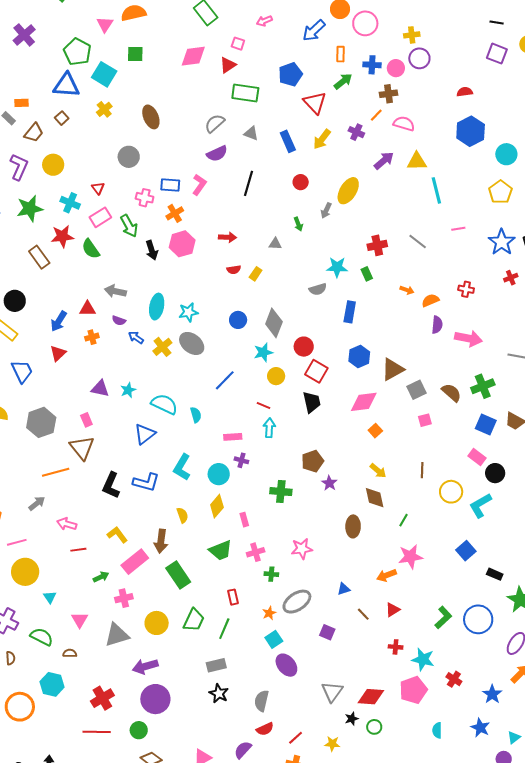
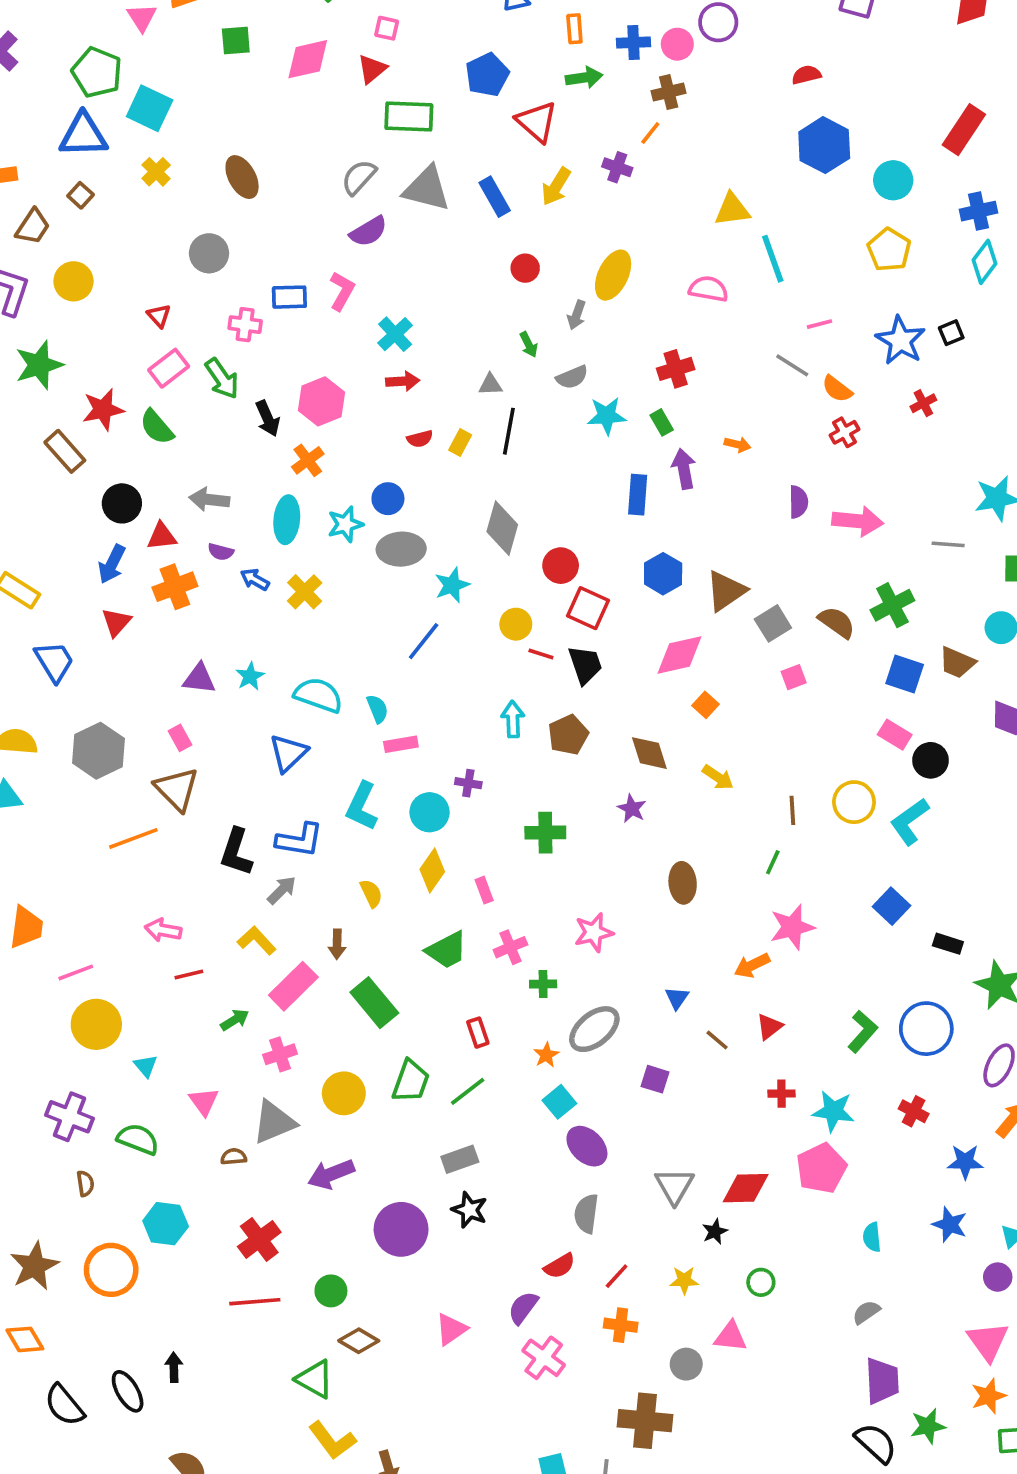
green square: (135, 54) -> (236, 41), moved
green arrow: (343, 81) -> (584, 78), turned 36
pink semicircle: (404, 124) -> (708, 289), moved
gray triangle: (251, 133) -> (427, 189), size x1.8
purple arrow: (384, 161) -> (684, 469), moved, turned -55
black line: (248, 183) -> (509, 431), moved
cyan cross: (70, 203) -> (395, 334), moved, turned 30
orange cross: (175, 213) -> (308, 460), moved
gray line: (418, 242) -> (792, 365), moved
gray semicircle: (318, 289) -> (572, 377), moved
red cross: (466, 289) -> (844, 432), turned -35
orange semicircle: (430, 300) -> (837, 389), moved, turned -114
black circle: (15, 301) -> (122, 503), moved
blue circle: (238, 320) -> (388, 499), moved
orange cross: (92, 337) -> (175, 587), size x1.6
gray ellipse: (192, 343) -> (401, 549), moved, turned -35
cyan star: (263, 352) -> (452, 585), moved
red line: (263, 405) -> (541, 654), moved
pink rectangle: (233, 437) -> (401, 744), moved
brown pentagon: (313, 461) -> (568, 735), moved
brown line: (422, 470) -> (792, 810), moved
brown diamond: (375, 498) -> (649, 753), moved
gray arrow: (37, 503) -> (282, 890), moved
brown arrow: (161, 541) -> (337, 944), size x0.7
blue triangle: (344, 589) -> (677, 998), turned -32
green line: (224, 629) -> (468, 1091), turned 35
brown semicircle: (70, 653) -> (234, 1157), moved
red cross: (454, 679) -> (914, 1111), moved
blue star: (492, 694) -> (965, 1162), turned -30
purple circle: (155, 699) -> (401, 1229), moved
gray semicircle: (261, 701) -> (586, 1214), moved
green circle: (374, 727) -> (761, 1282), moved

